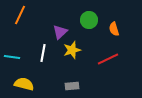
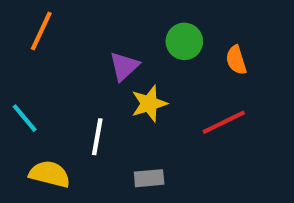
white line: (43, 53) -> (97, 137), moved
cyan line: (12, 57) -> (25, 118), turned 42

